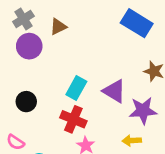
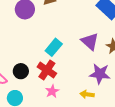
purple triangle: (114, 91) -> (90, 41), moved
black circle: (26, 102) -> (21, 71), moved

